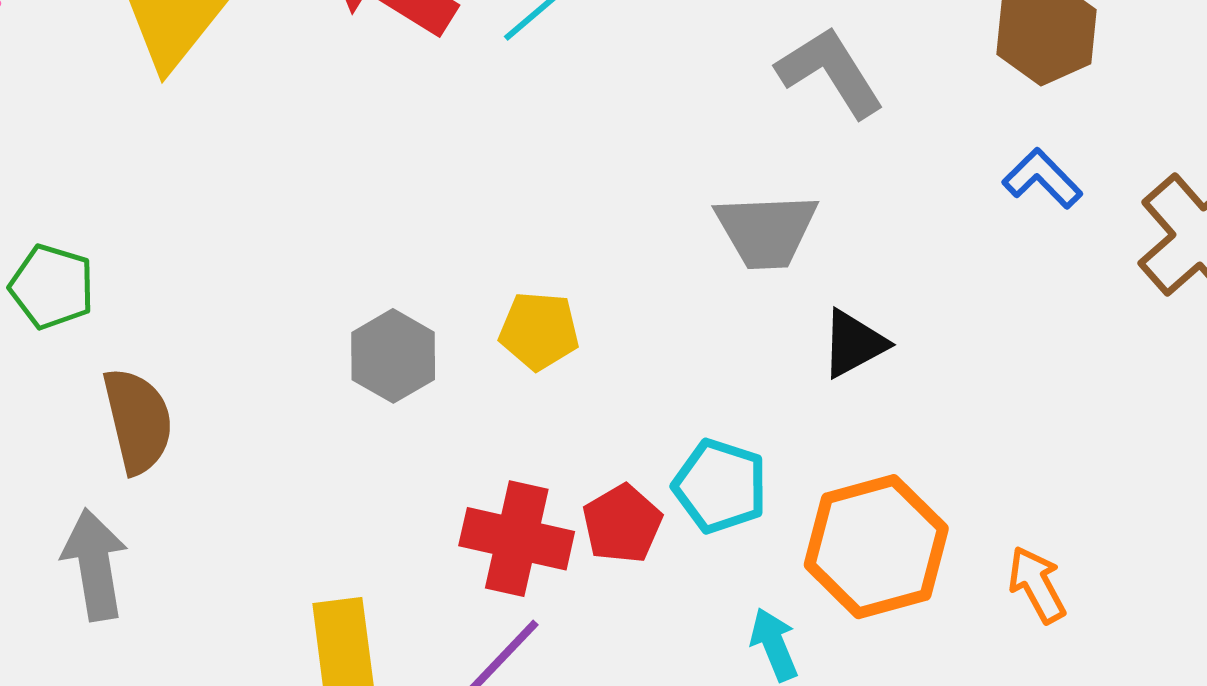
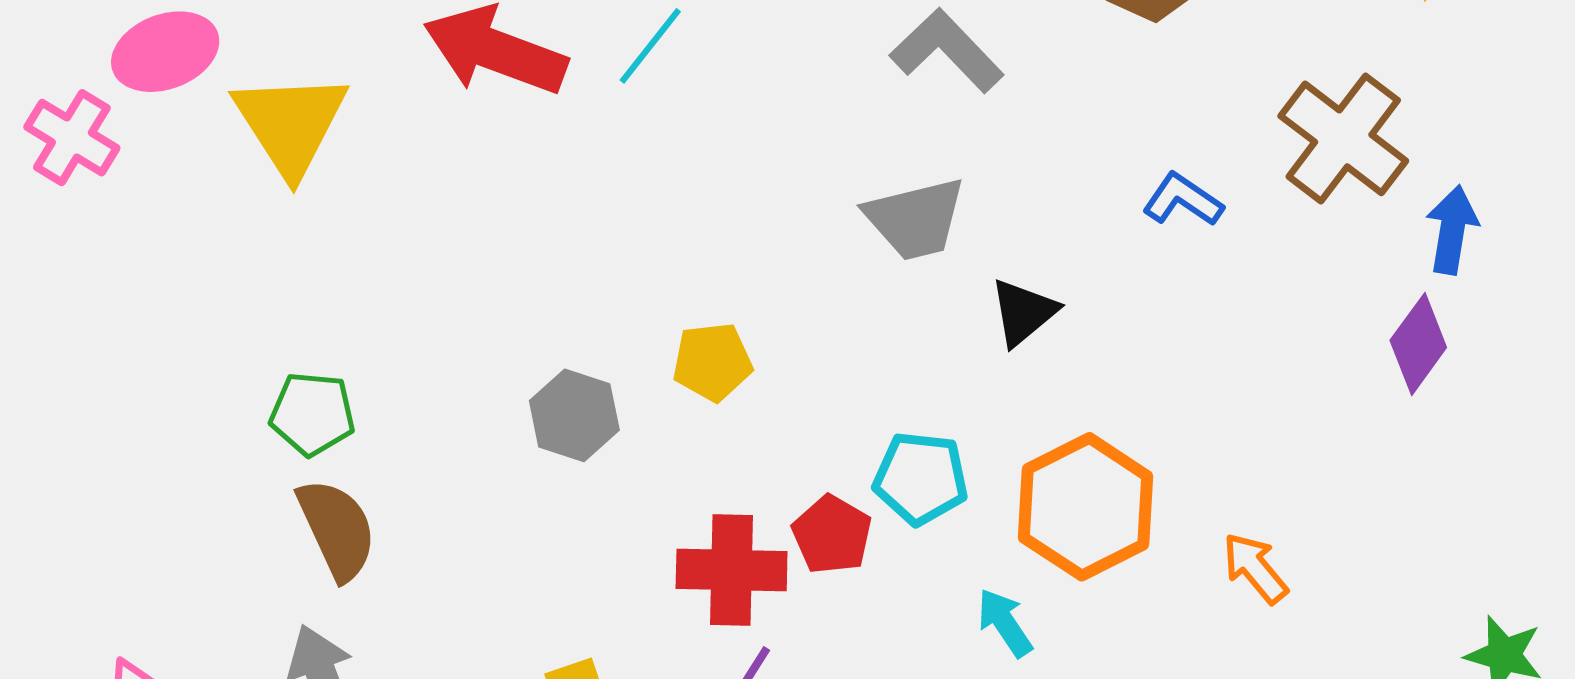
blue L-shape: (1042, 179) -> (1183, 200), moved
green pentagon: (52, 287) -> (312, 414), moved
orange arrow: (1037, 585) -> (1255, 568), moved

